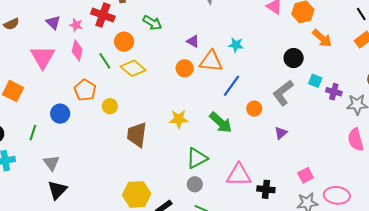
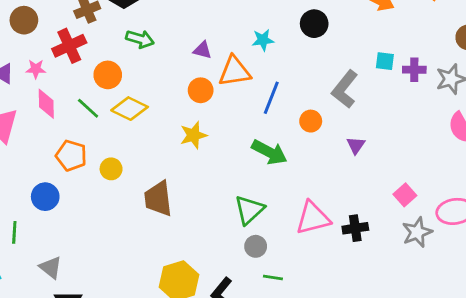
red cross: (103, 15) -> (69, 46), turned -30
black circle: (294, 58) -> (314, 24), moved
yellow star: (179, 119) -> (194, 135), moved

